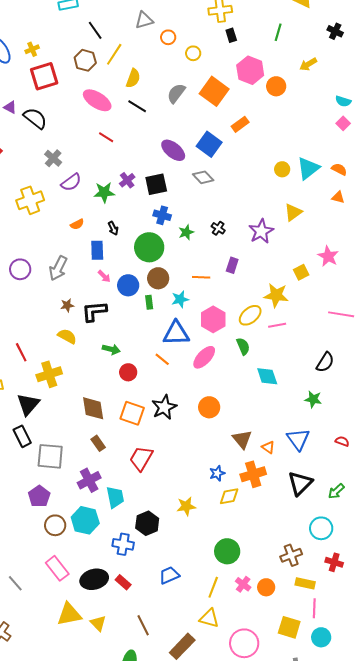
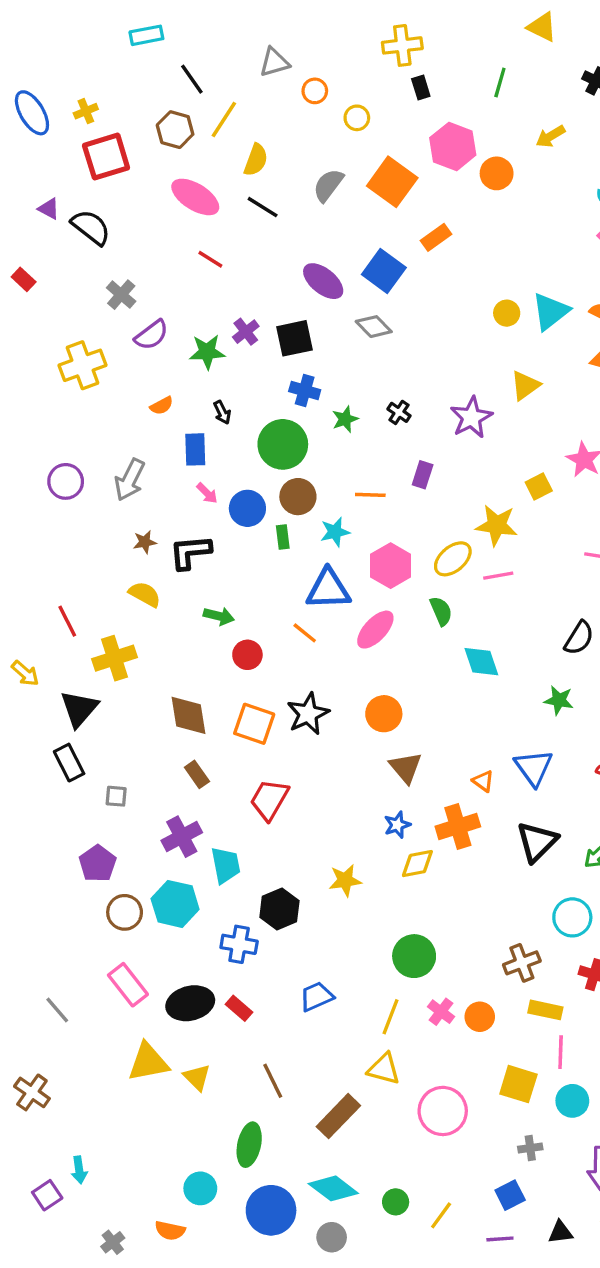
brown triangle: (242, 439) -> (406, 768), moved
gray square: (50, 456) -> (116, 796), size x0.5

